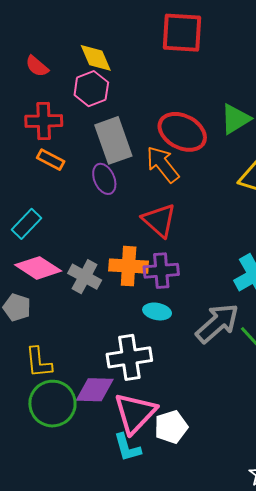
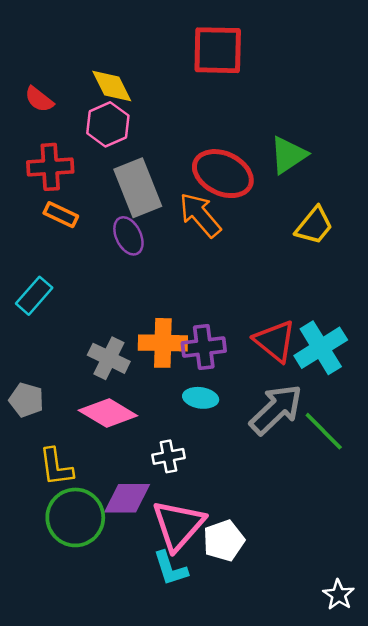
red triangle: (159, 220) -> (275, 341), moved
pink diamond: (38, 268) -> (108, 413), moved
white cross: (129, 357) -> (168, 456), size x0.6

